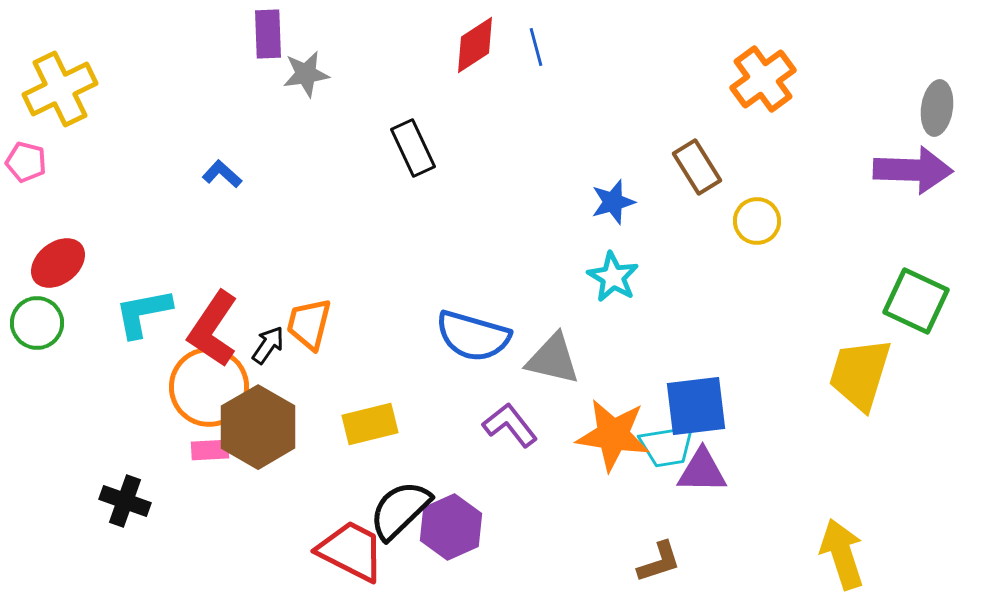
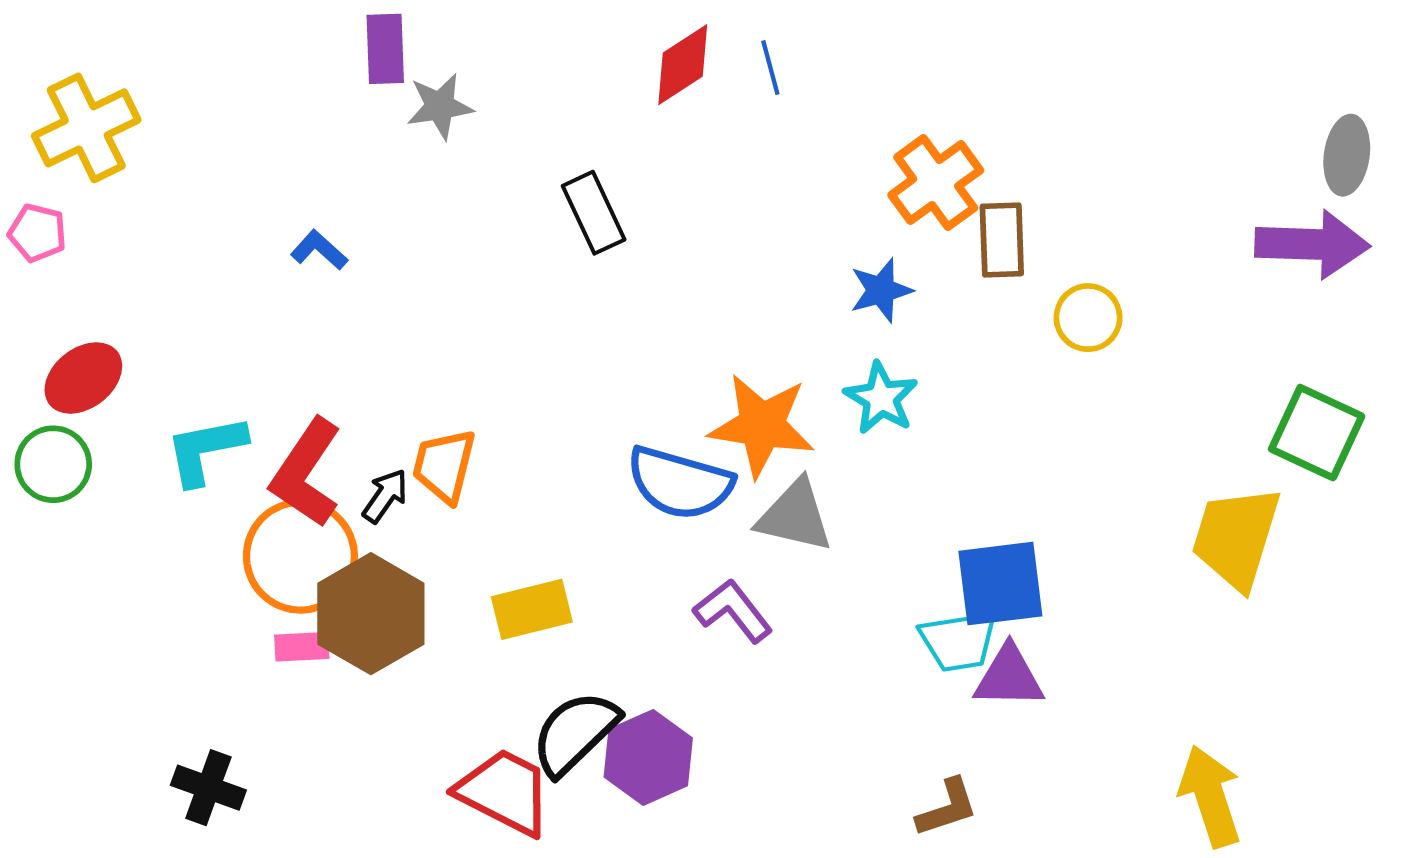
orange cross: (763, 79) -> (936, 183), moved
brown rectangle: (697, 167) -> (1002, 240), turned 30
orange star: (613, 435) -> (762, 425), moved
black cross: (125, 501) -> (208, 788), moved

